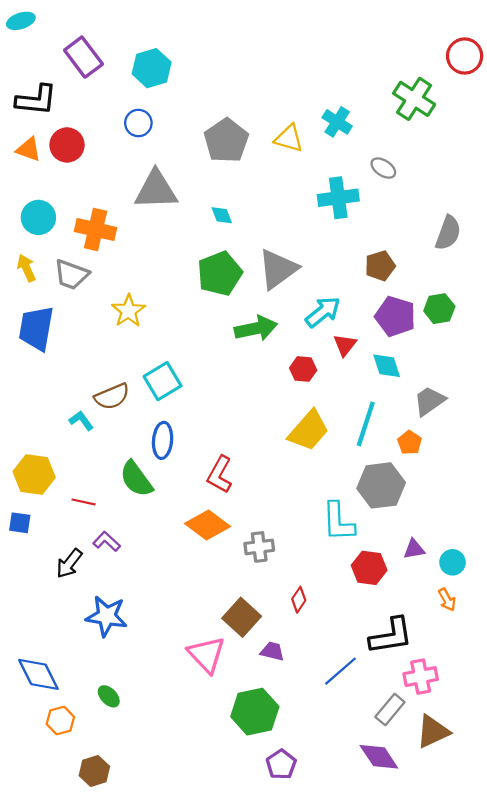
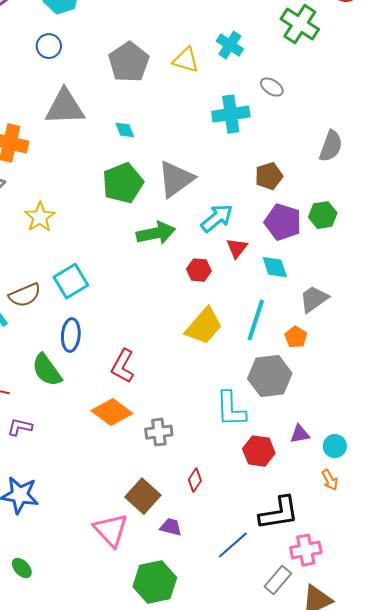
purple L-shape: (107, 541) -> (20, 427), turned -30

